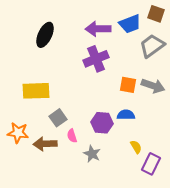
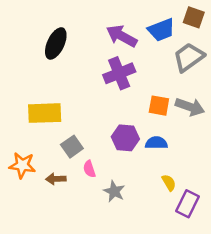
purple arrow: (98, 29) -> (122, 36), turned 30
purple hexagon: (102, 123) -> (125, 138), moved
brown arrow: (45, 144) -> (56, 179), size x0.7

